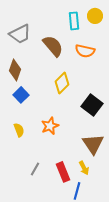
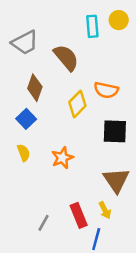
orange semicircle: (85, 51) -> (106, 90), moved
brown diamond: (15, 70) -> (35, 88), moved
black square: (92, 105) -> (115, 131), turned -35
yellow semicircle: (19, 130) -> (24, 153), moved
gray line: (35, 169) -> (44, 223), moved

